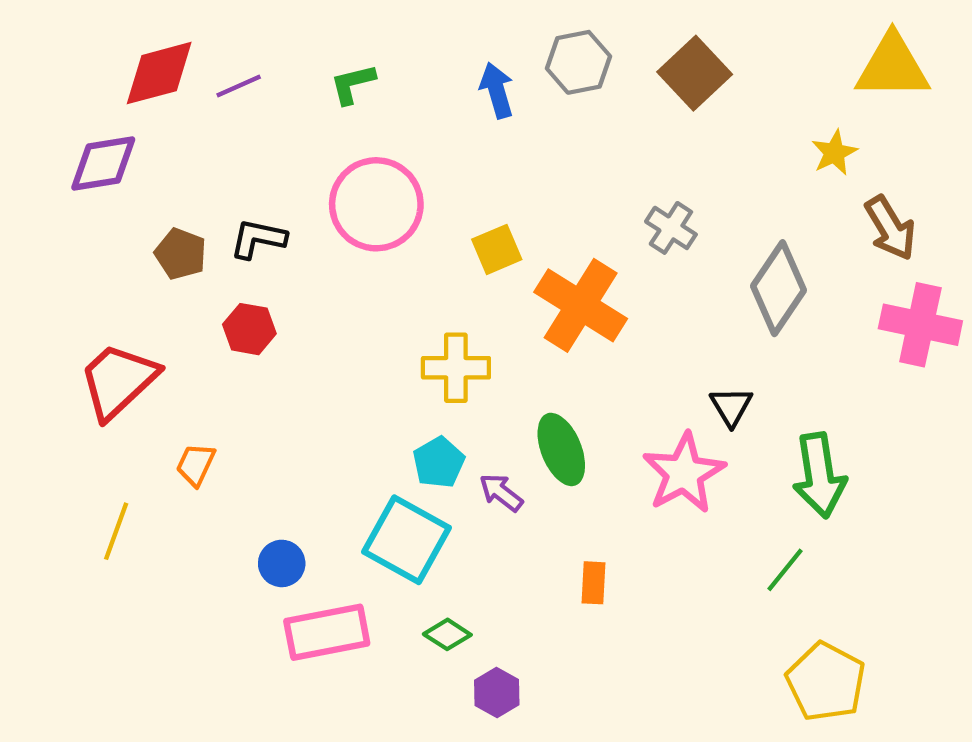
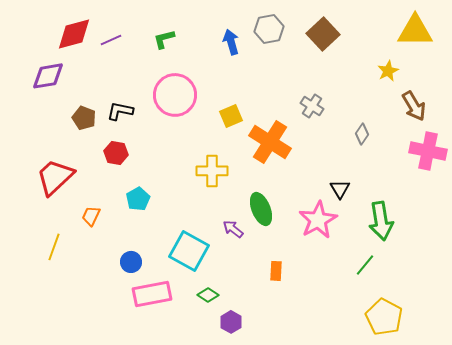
gray diamond: (778, 288) -> (362, 134), size x0.5
cyan pentagon: (439, 462) -> (138, 199), moved

